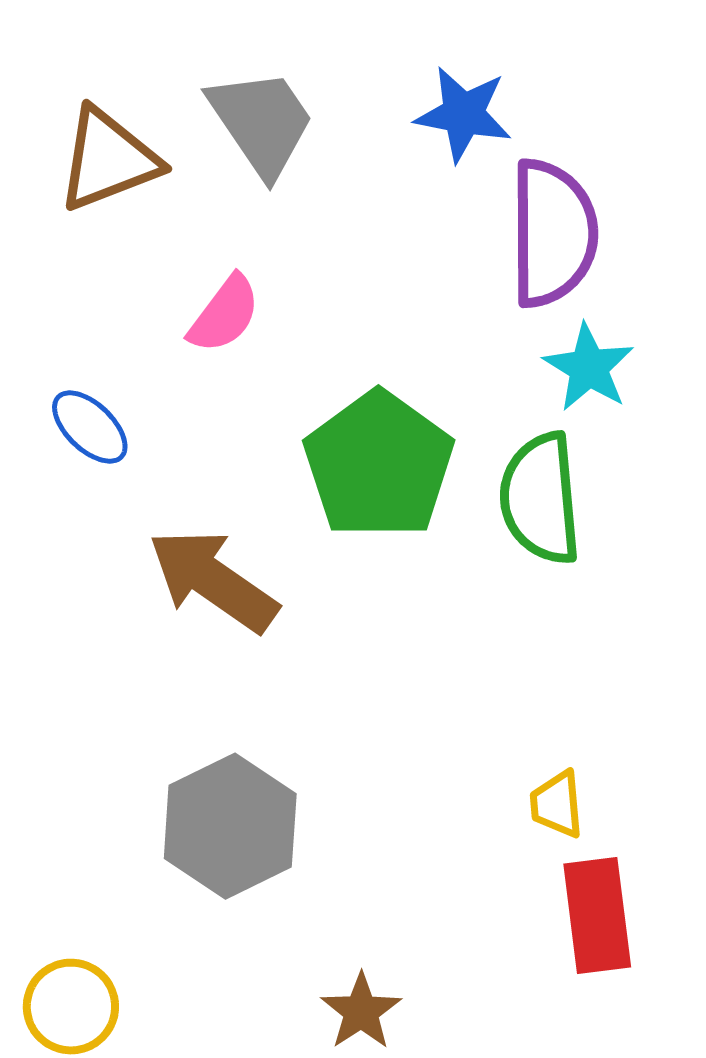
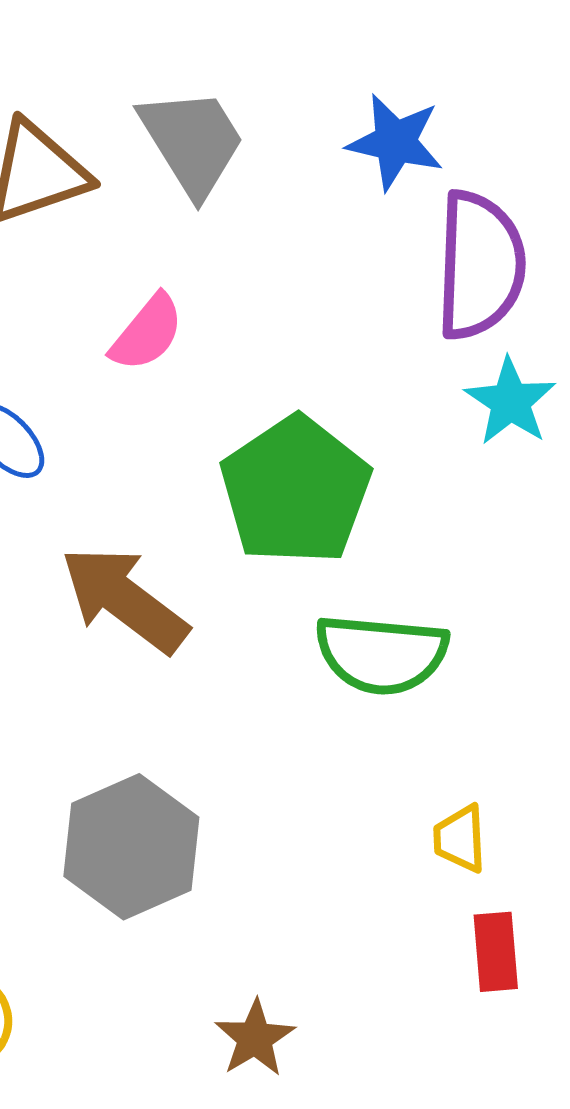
green semicircle: (540, 499) -> (381, 654), moved, turned -82
red rectangle: (597, 915) -> (496, 952), size x0.7

